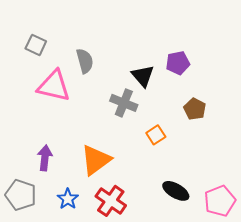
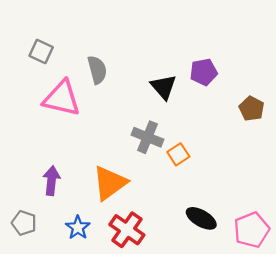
gray cross: (124, 103) -> (147, 137), moved
brown pentagon: (195, 109) -> (252, 109), moved
gray pentagon: (21, 195) -> (24, 223), size x0.7

